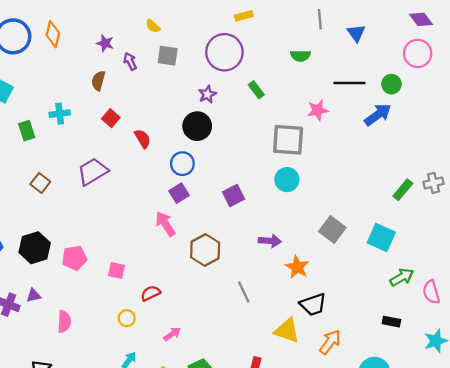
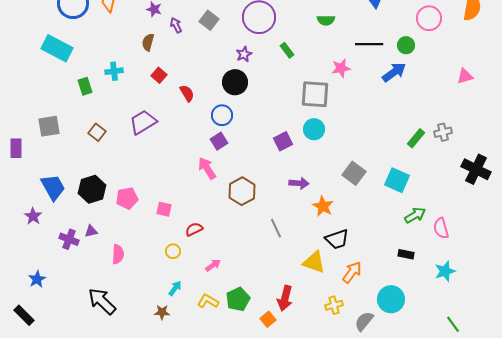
gray square: (168, 56) -> (209, 20), turned 30
purple square: (234, 195) -> (283, 141), moved

